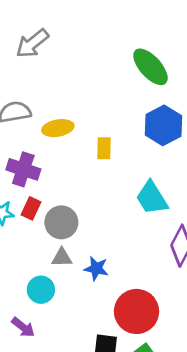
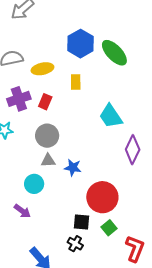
green ellipse: (150, 67) -> (114, 53), moved
blue hexagon: (163, 125) -> (80, 44), moved
purple cross: (23, 169) -> (19, 99), turned -35
red rectangle: (31, 208) -> (45, 102), moved

